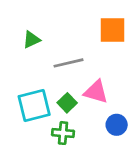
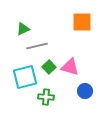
gray line: (68, 63) -> (37, 46), moved
green square: (67, 103) -> (49, 67), moved

